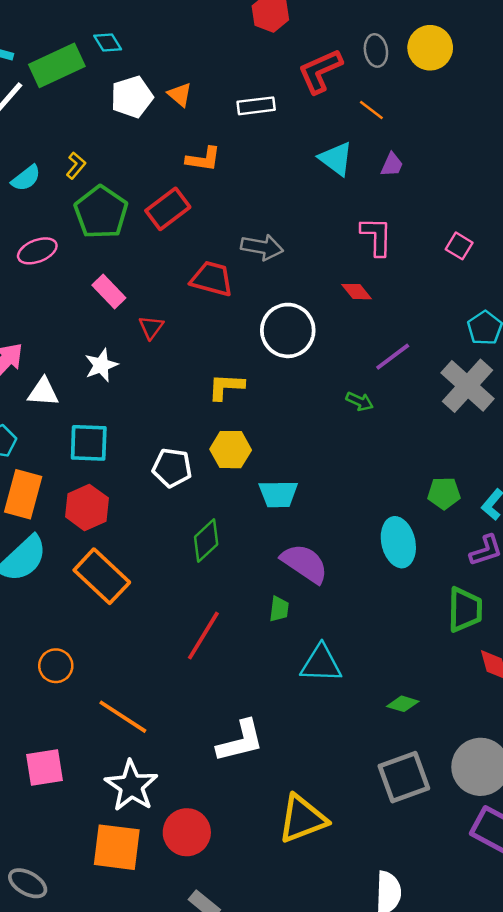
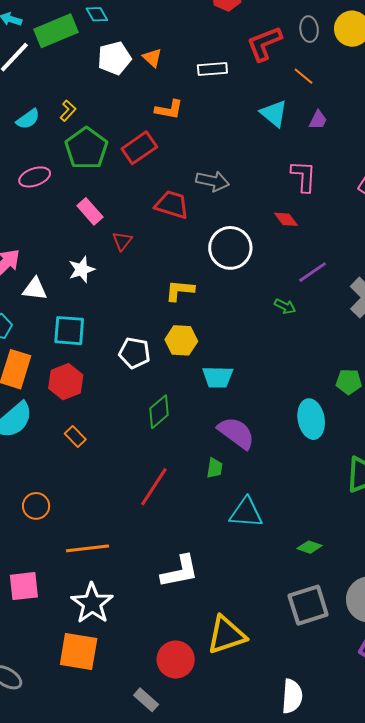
orange rectangle: (102, 576) -> (75, 437), size x0.5
orange line: (123, 717) -> (87, 548), turned -42
red circle: (187, 832) -> (176, 660), moved

